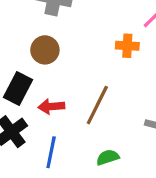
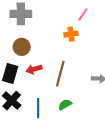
red arrow: (51, 107) -> (34, 69), moved
green semicircle: (108, 157) -> (65, 105), moved

